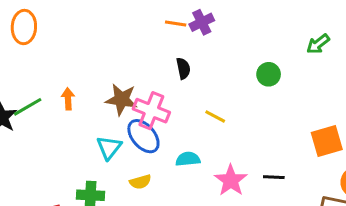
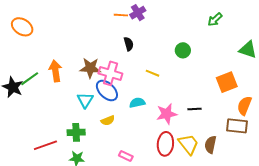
orange ellipse: (24, 27) -> (22, 27), turned -55
green circle: (269, 74) -> (183, 50), moved
orange arrow: (68, 99) -> (55, 71), size x1.5
pink star: (231, 180) -> (167, 114), turned 30

